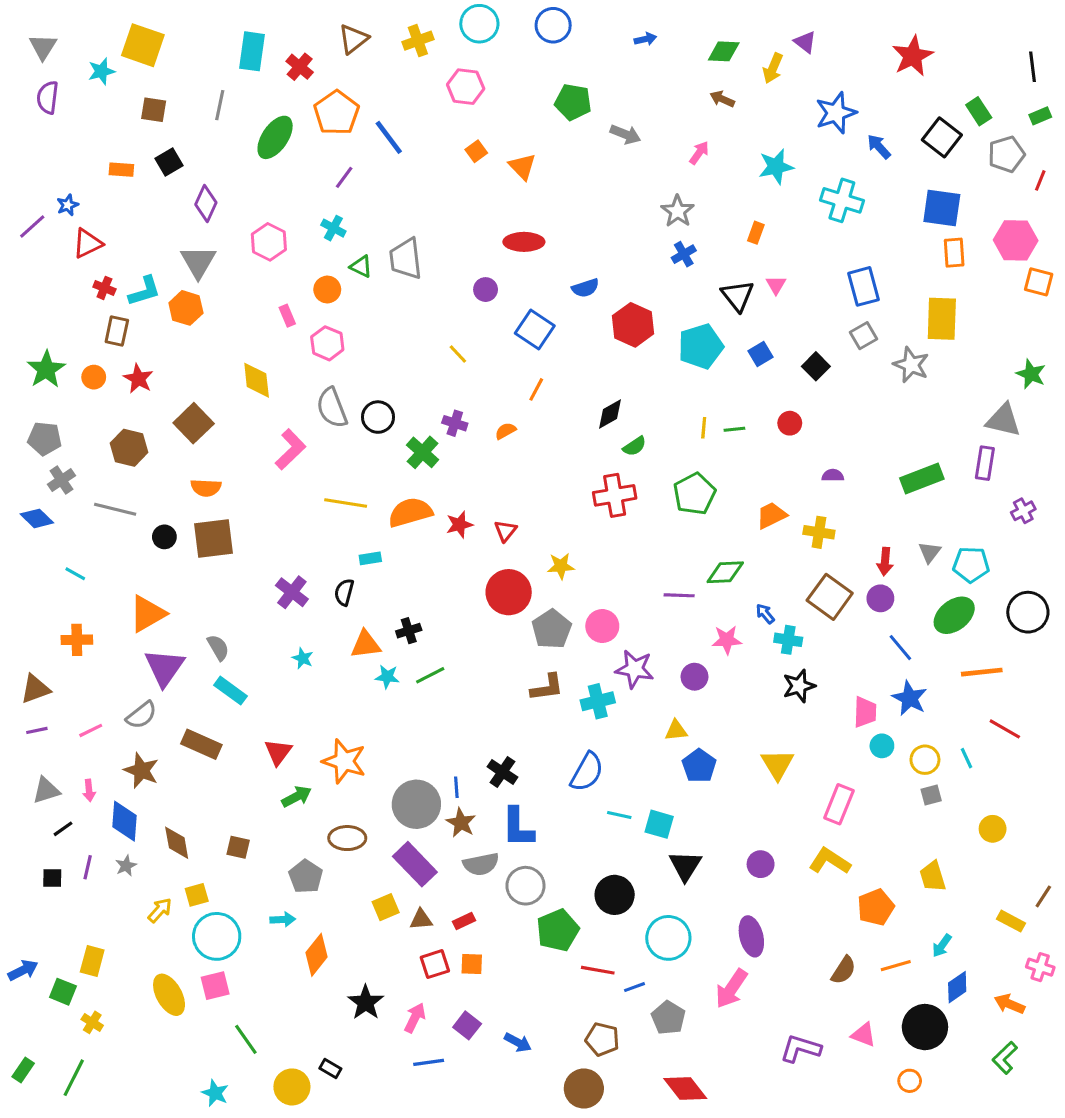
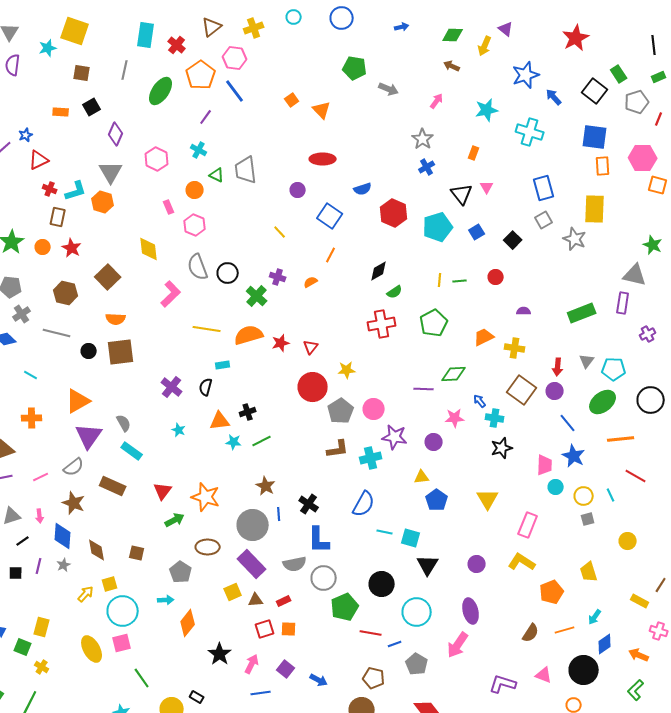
cyan circle: (479, 24) -> (294, 17), size x0.6
pink hexagon: (466, 87) -> (235, 58), moved
brown star: (461, 823) -> (266, 486), moved

